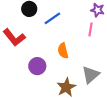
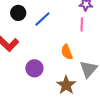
orange semicircle: (63, 51) -> (67, 52), moved

